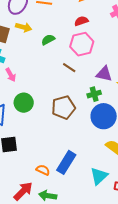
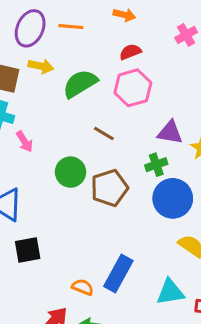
green semicircle: (48, 40) -> (80, 84), size x1.6
brown line: (69, 68) -> (104, 134), moved
green circle: (24, 103) -> (70, 172), moved
cyan triangle: (99, 176) -> (170, 292), turned 36

